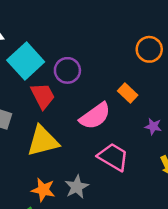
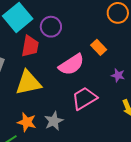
red trapezoid: (43, 96) -> (30, 46), turned 35
pink trapezoid: (113, 157) -> (84, 98), turned -64

